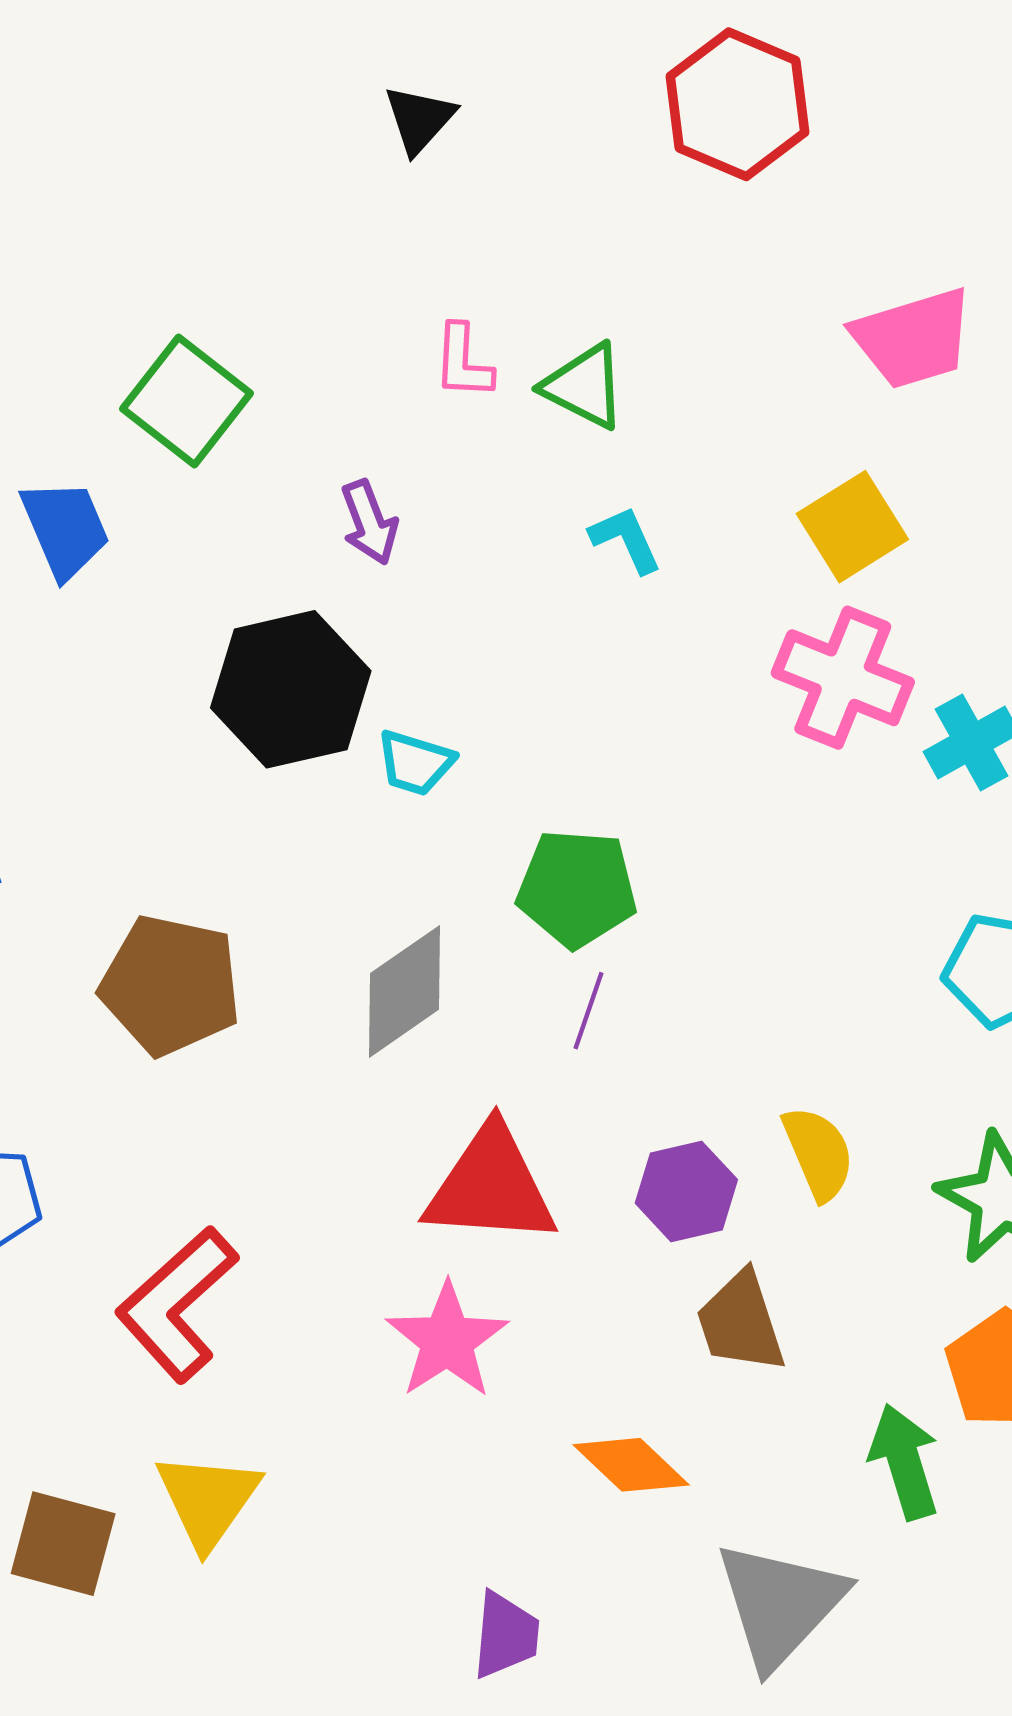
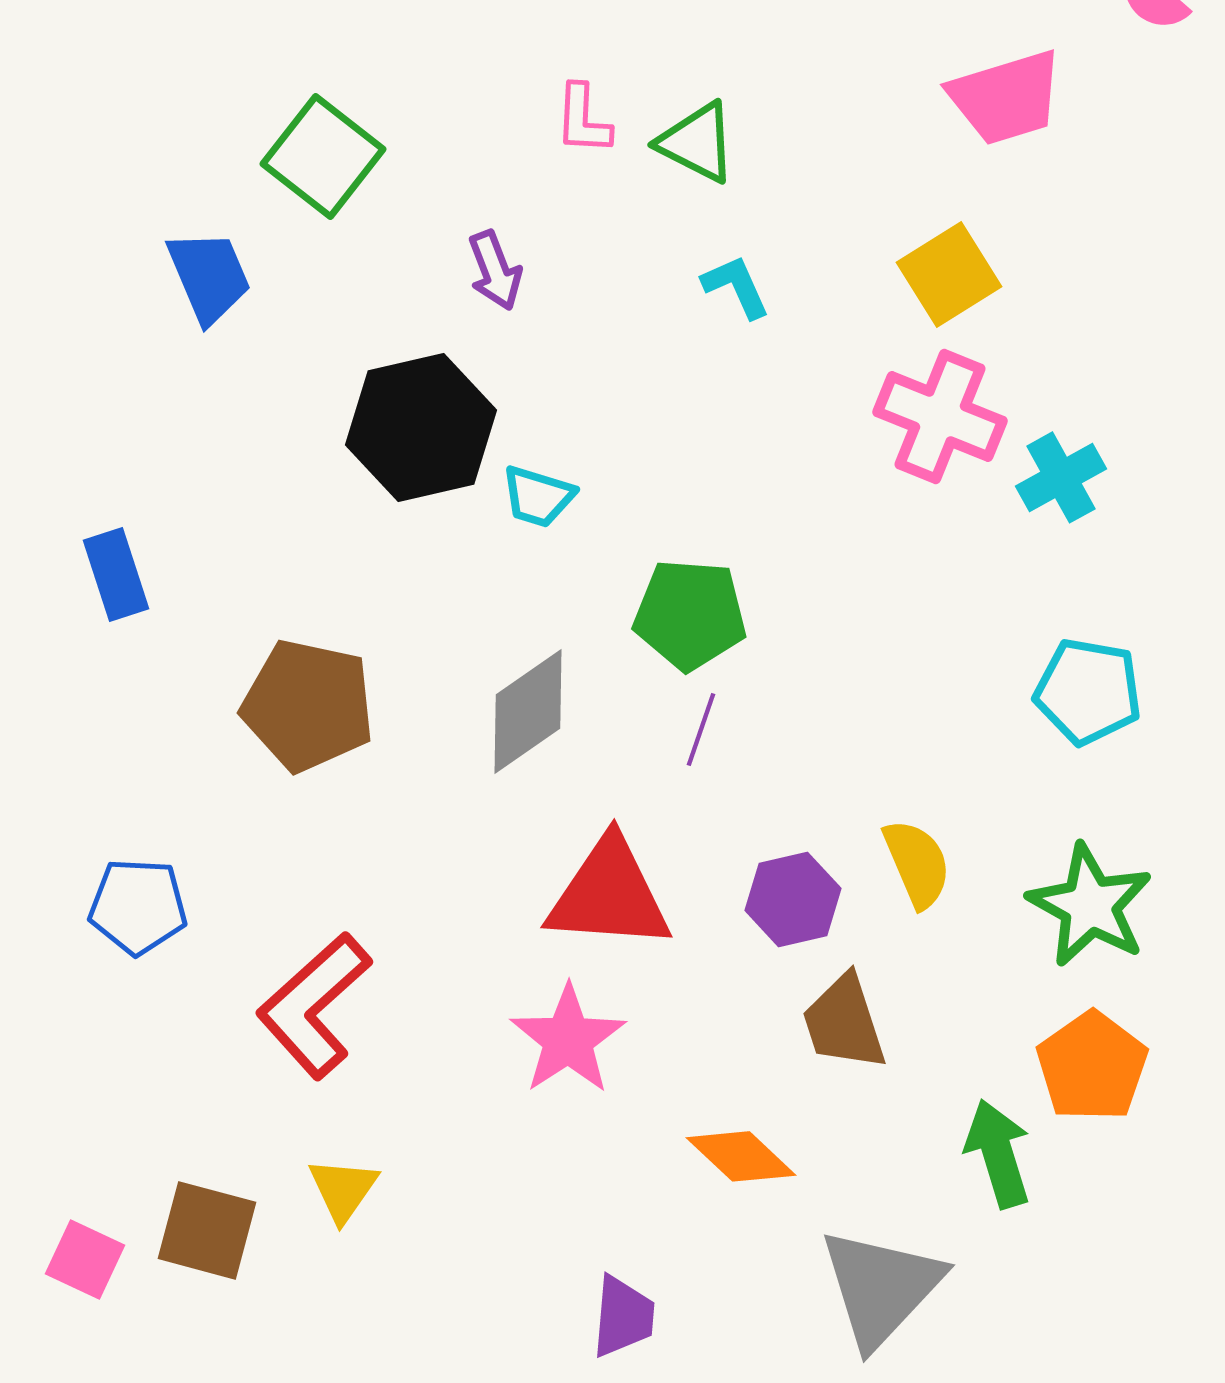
yellow triangle: (208, 1500) -> (343, 1189), size x0.7

